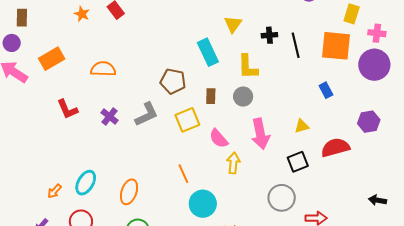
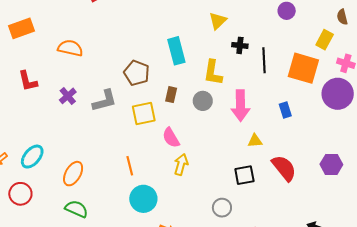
yellow triangle: (233, 24) -> (218, 21), moved
purple hexagon: (369, 122) -> (331, 164), moved
pink arrow: (260, 134) -> (240, 106), moved
red semicircle: (335, 148) -> (284, 168), turned 56
gray circle: (282, 198) -> (222, 208), size x0.7

